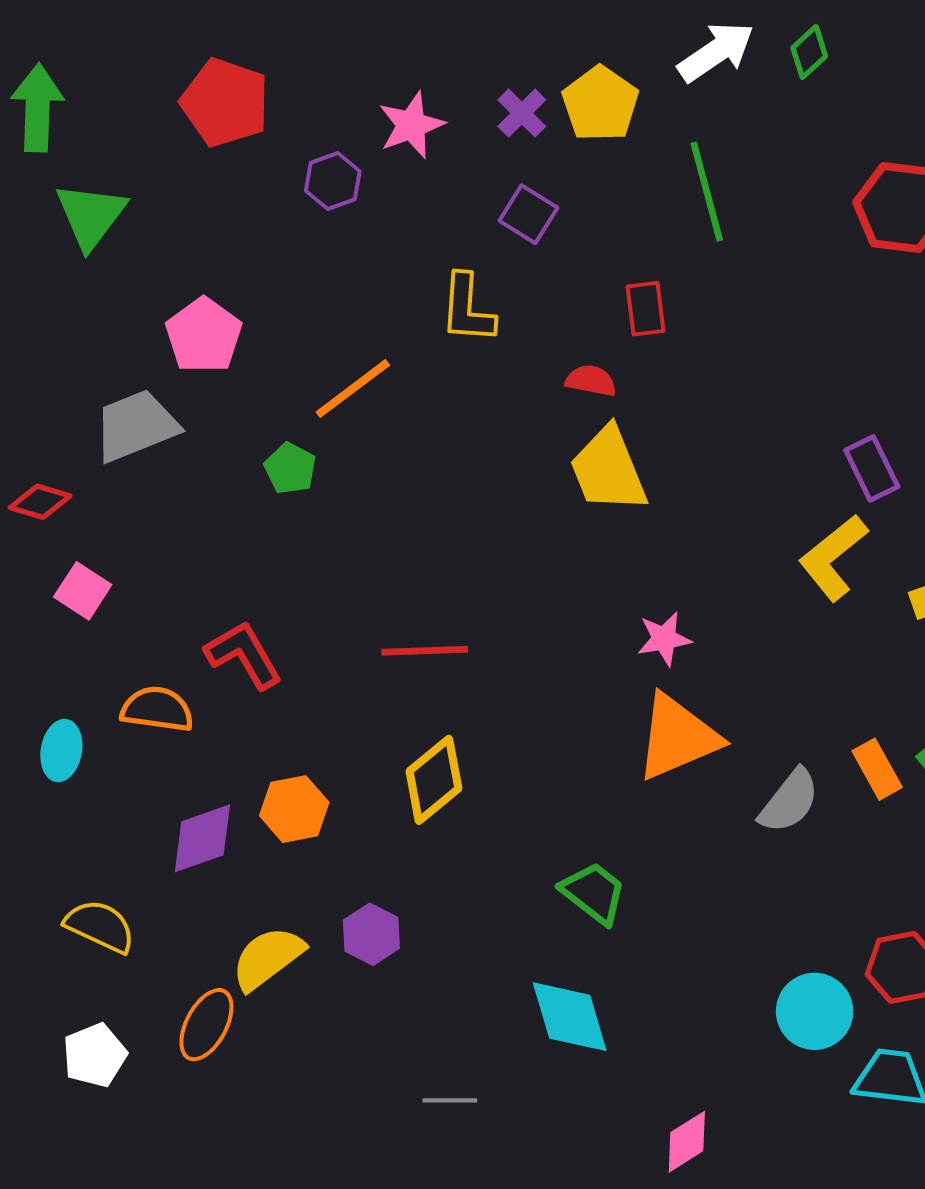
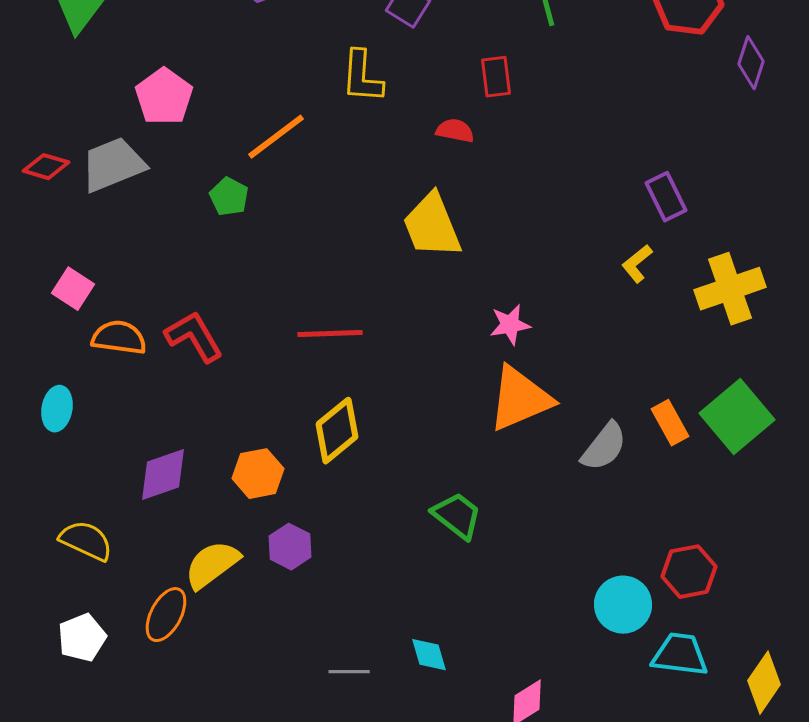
yellow trapezoid: (608, 470) -> (432, 226), moved
red diamond: (40, 502) -> (46, 167), moved
yellow L-shape: (833, 558) -> (637, 264), size x0.6
orange semicircle: (157, 709) -> (119, 338), moved
orange hexagon: (294, 809) -> (258, 474), moved
cyan diamond: (570, 1017) -> (429, 655), moved, size x0.6

